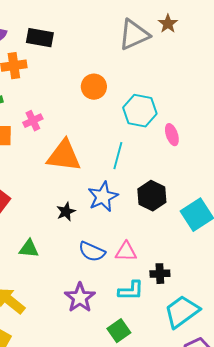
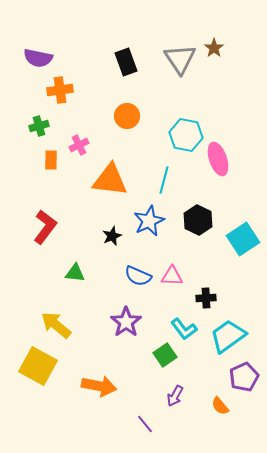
gray triangle: (134, 35) -> (180, 59), turned -40
black rectangle: (40, 38) -> (126, 62), moved, turned 60
orange circle: (94, 87) -> (127, 116), moved
pink ellipse: (172, 135) -> (218, 159), size x1.5
cyan L-shape: (131, 291) -> (184, 329), moved, turned 52

